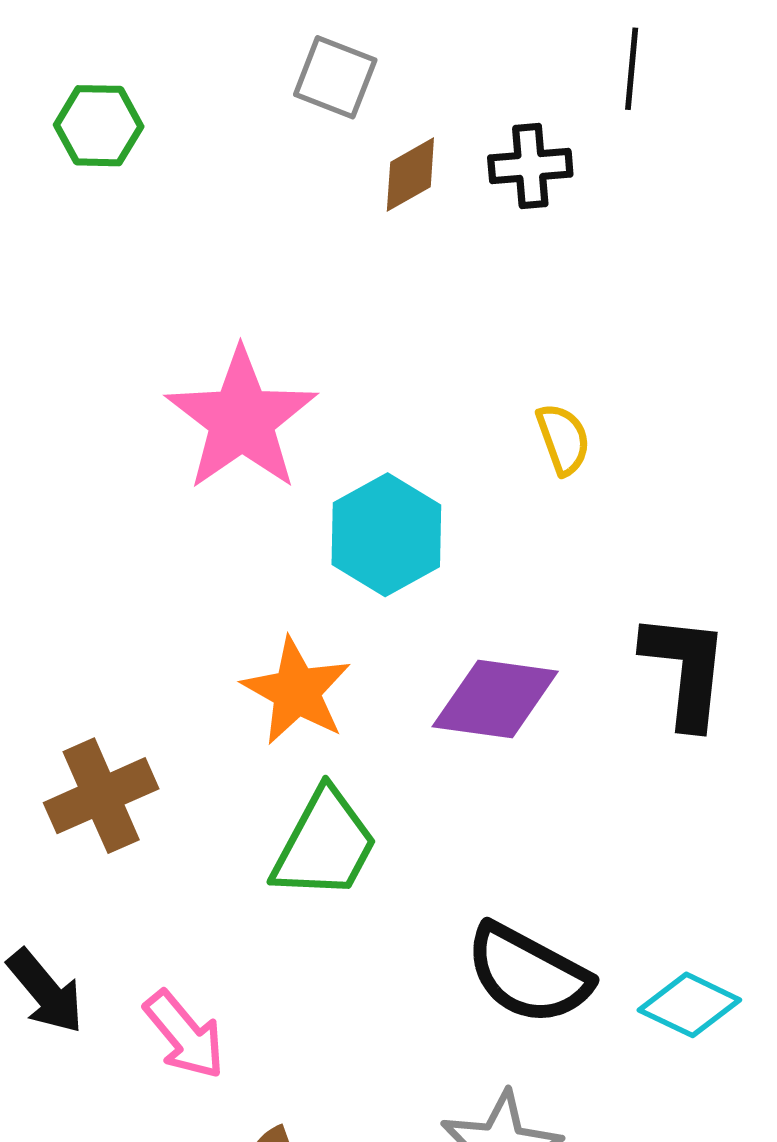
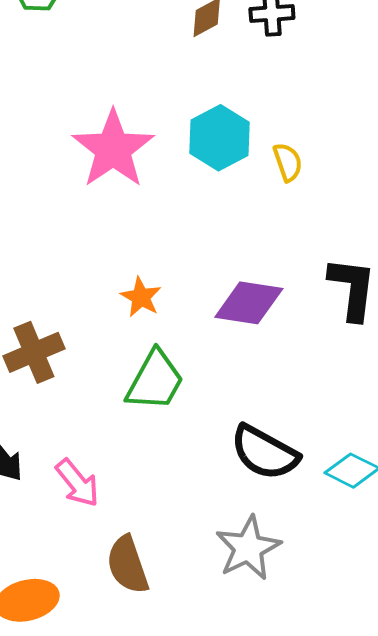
cyan hexagon: (386, 535) -> (220, 138), moved
orange star: (297, 691) -> (141, 297), size x0.7

